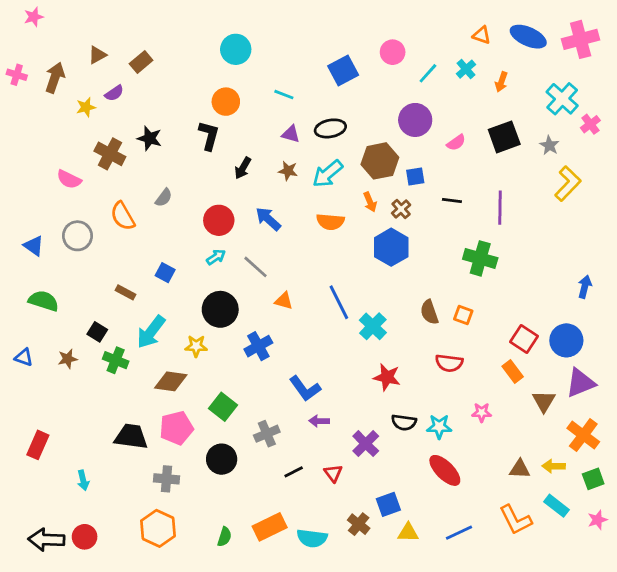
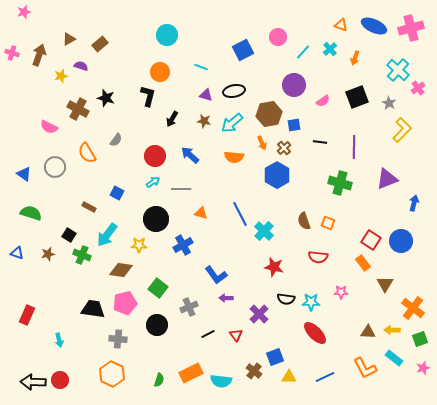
purple semicircle: (114, 93) -> (81, 66), turned -128
gray line: (256, 267) -> (181, 189), turned -42
purple triangle: (581, 383) -> (387, 179), moved

